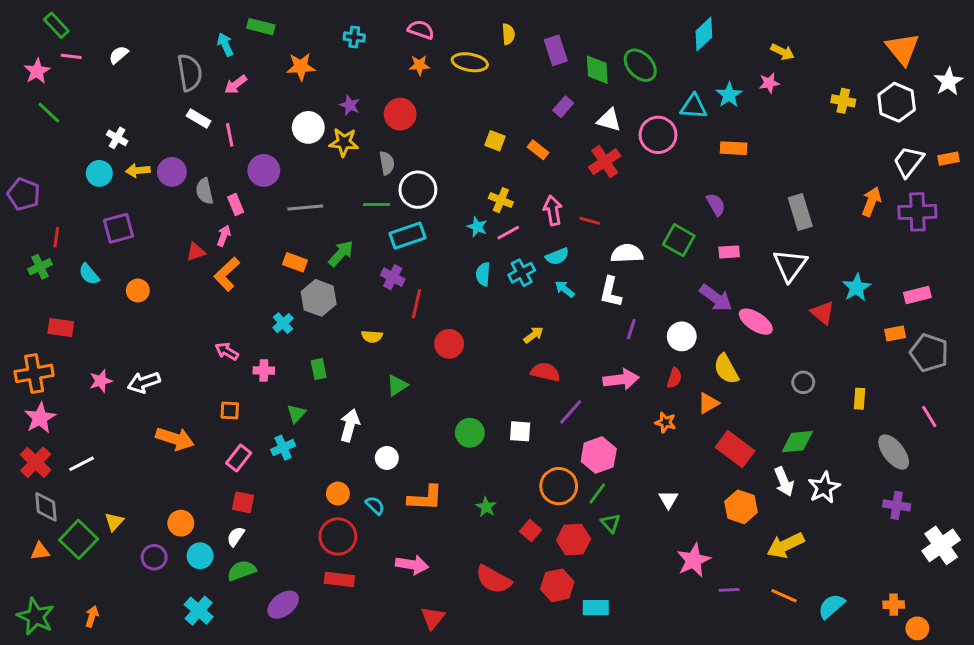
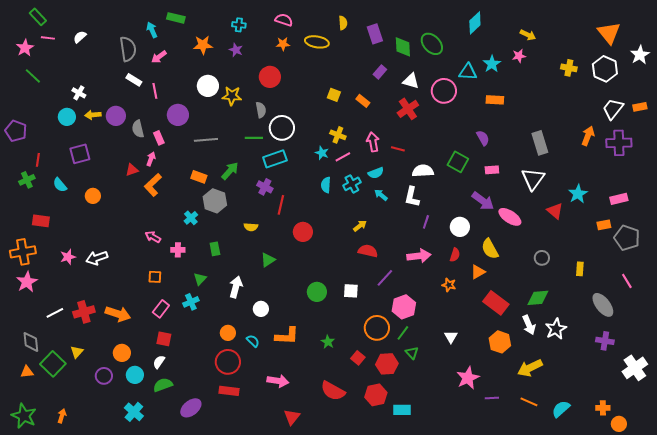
purple star: (350, 105) -> (236, 50), moved
orange arrow: (175, 439) -> (118, 314), moved
red cross: (36, 462) -> (84, 312), moved, turned 30

